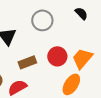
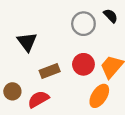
gray circle: (42, 20) -> (83, 24), moved

